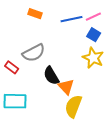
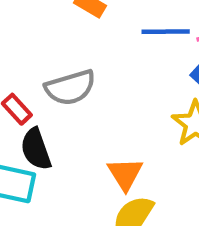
black semicircle: (51, 76) -> (36, 149), moved

